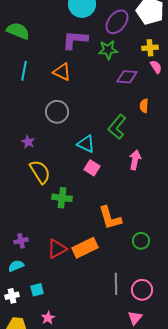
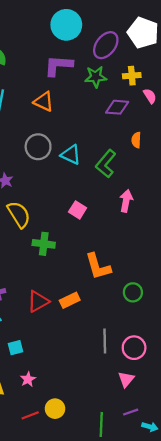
yellow cross: (150, 48) -> (132, 76), moved
cyan triangle: (86, 144) -> (71, 155), moved
orange rectangle: (85, 248) -> (70, 300), size x0.7

